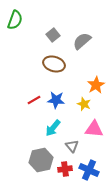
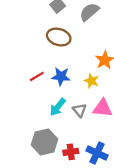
gray triangle: (72, 146) -> (80, 110), moved

